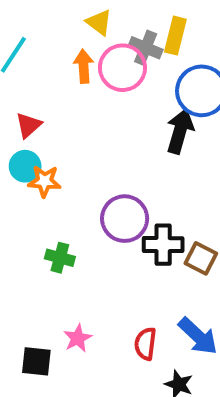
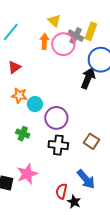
cyan circle: (25, 166) -> (35, 104), moved
black cross: (163, 245) -> (58, 145), moved
pink star: (78, 338) -> (27, 174), size x1.5
red semicircle: (145, 344) -> (61, 191), moved

